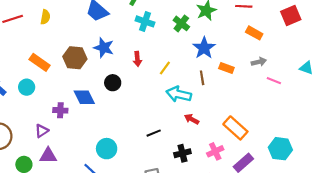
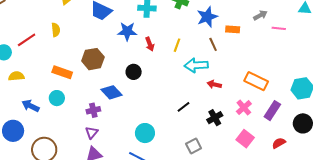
blue star: (104, 48) -> (127, 31), moved
blue star: (204, 48) -> (207, 17), turned 30
purple triangle: (42, 131) -> (92, 133), moved

